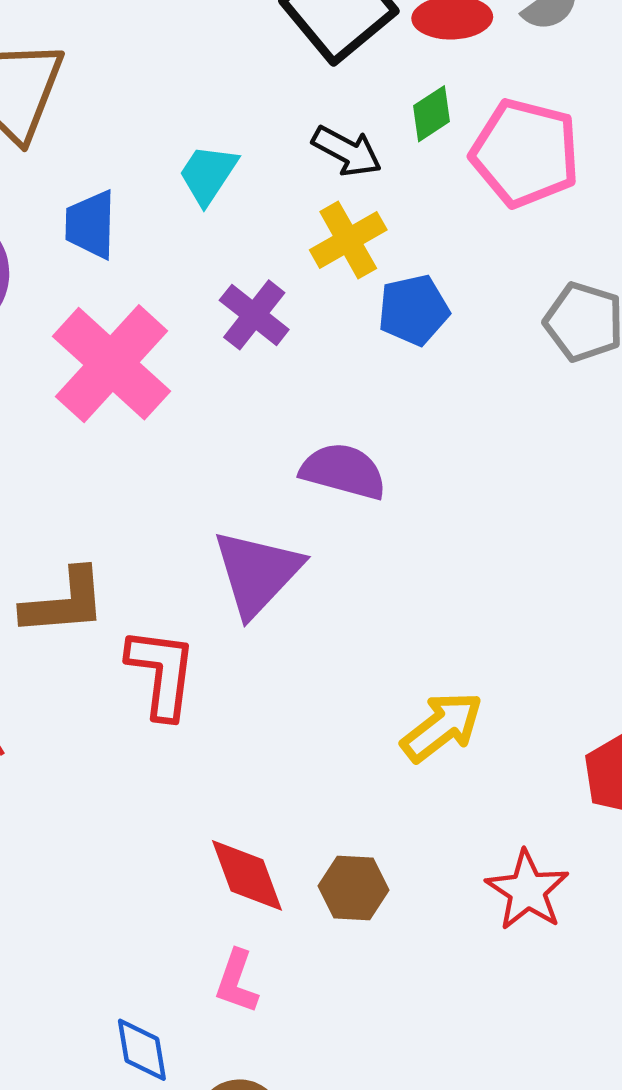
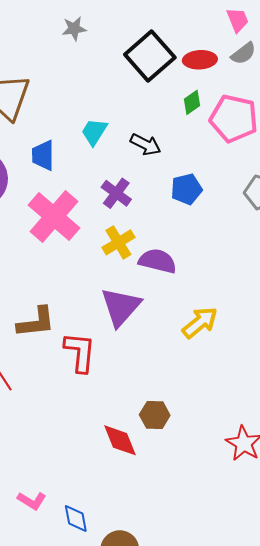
black arrow: (347, 151) -> (146, 144), moved
yellow cross: (348, 240) -> (118, 242), moved
yellow arrow: (442, 727) -> (200, 323), moved
brown hexagon: (354, 888) -> (155, 415), moved
pink L-shape: (237, 982) -> (32, 501), moved, turned -76

